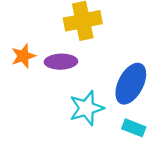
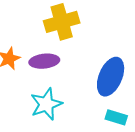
cyan star: (86, 108) -> (46, 104), moved

